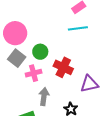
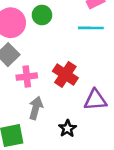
green circle: (40, 52) -> (42, 15), moved

